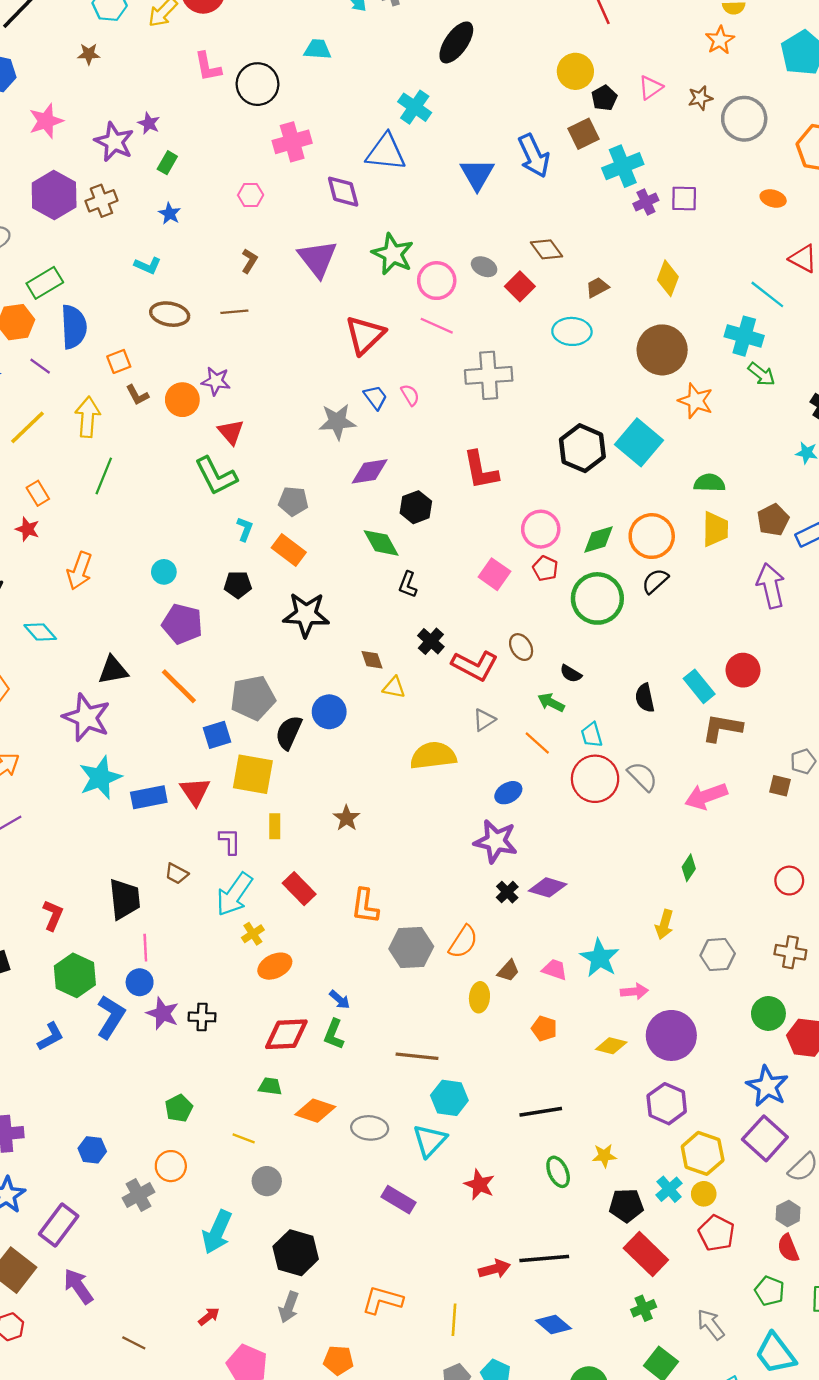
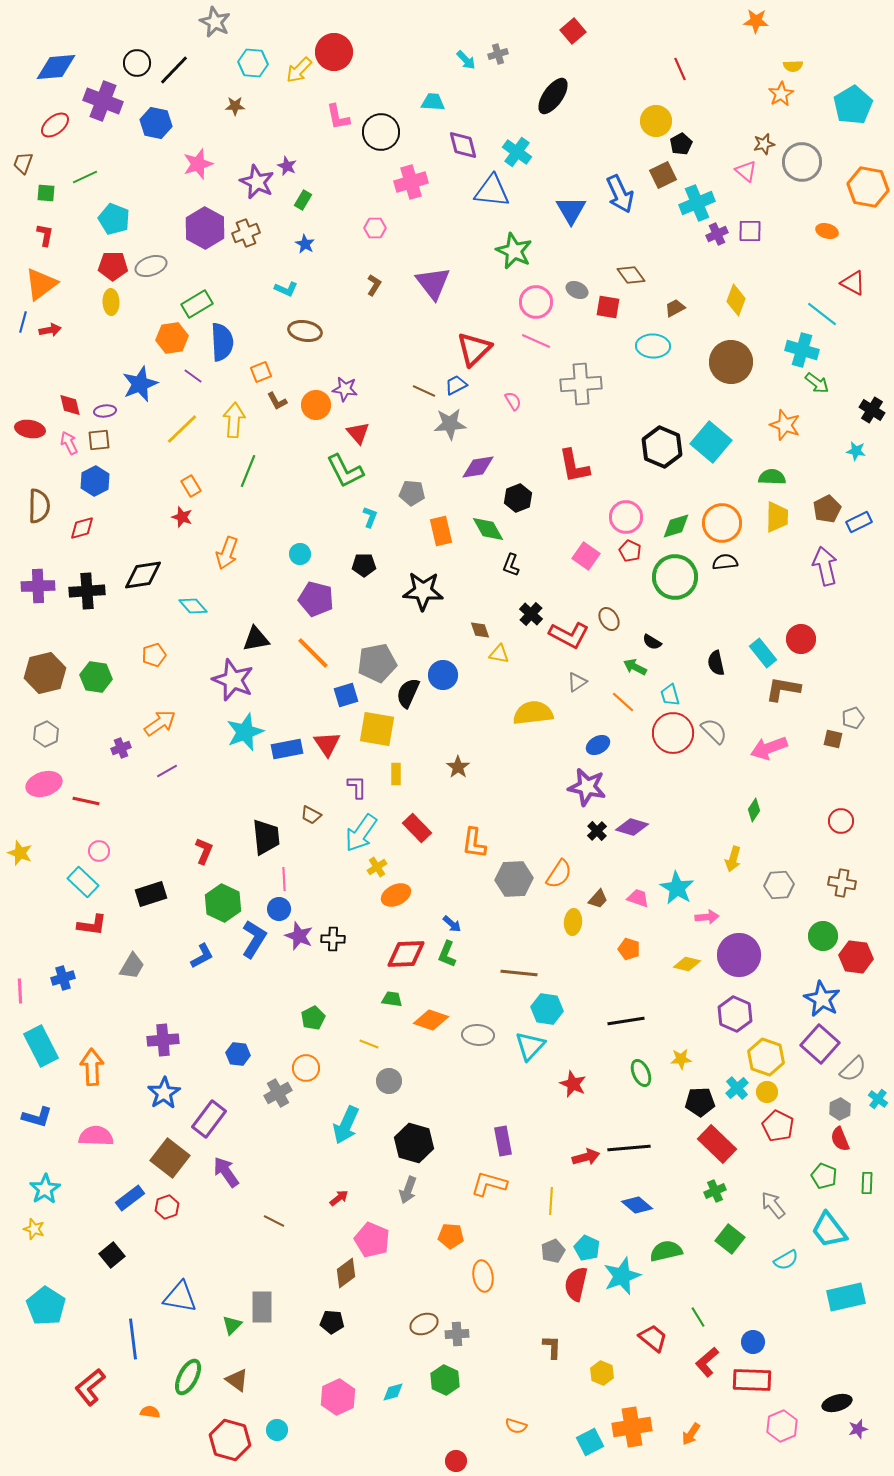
pink triangle: (651, 88) -> (746, 171), moved, turned -45
purple diamond: (343, 192) -> (463, 145), moved
green star: (393, 254) -> (514, 251), moved
red square: (520, 286) -> (608, 307), turned -35
brown line: (234, 312) -> (424, 391), moved, turned 30
blue trapezoid: (375, 397) -> (456, 385), moved, turned -80
orange star: (696, 401) -> (785, 425), moved
orange rectangle: (289, 550) -> (441, 531), moved, turned 40
black semicircle: (655, 581) -> (725, 562), turned 35
purple rectangle: (399, 1200) -> (503, 1141), moved, turned 48

